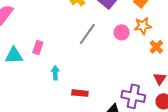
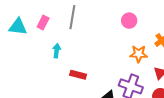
orange star: (143, 26) -> (139, 54), moved
gray line: (87, 34) -> (72, 17), moved, turned -35

